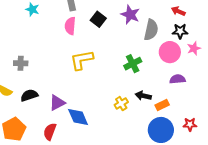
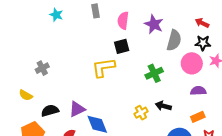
black square: (98, 19) -> (122, 46), moved, turned 35
pink semicircle: (70, 26) -> (123, 21), moved
gray cross: (21, 63) -> (42, 68), turned -32
black semicircle: (29, 95) -> (50, 111), moved
orange rectangle: (162, 105) -> (198, 117), moved

